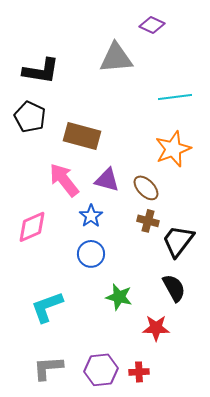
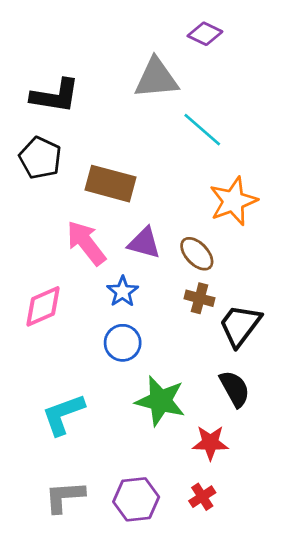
cyan line: (175, 97) -> (202, 130), moved, turned 48
green star: (119, 297) -> (160, 401), size x1.4
red cross: (139, 372) -> (202, 497), moved, turned -30

